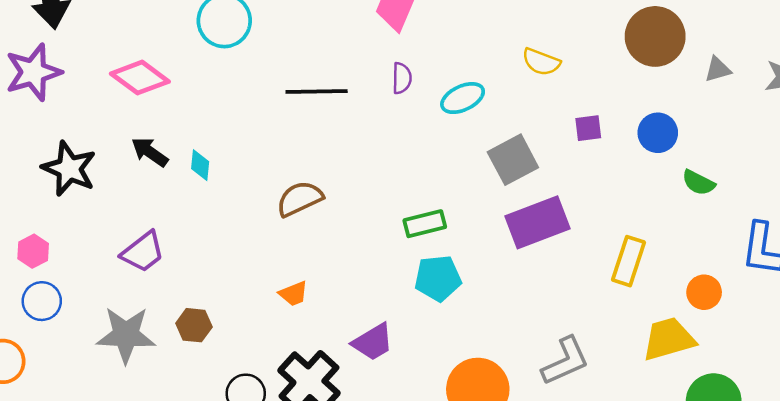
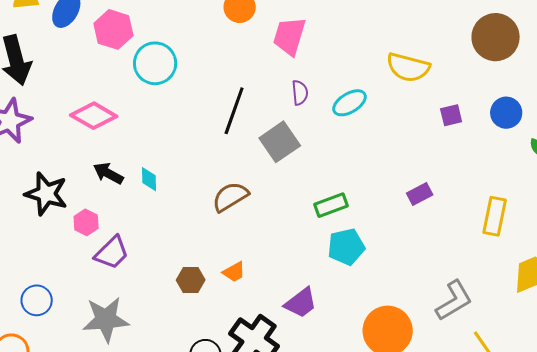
yellow semicircle: (541, 62) -> (408, 67), size x1.4
black line: (317, 92) -> (234, 111), turned -63
gray square: (513, 160) -> (280, 142), moved
purple rectangle: (537, 222) -> (420, 194), size x0.5
pink hexagon: (33, 251) -> (86, 222), moved
brown hexagon: (194, 325) -> (191, 280), moved

